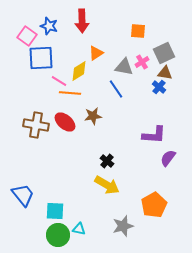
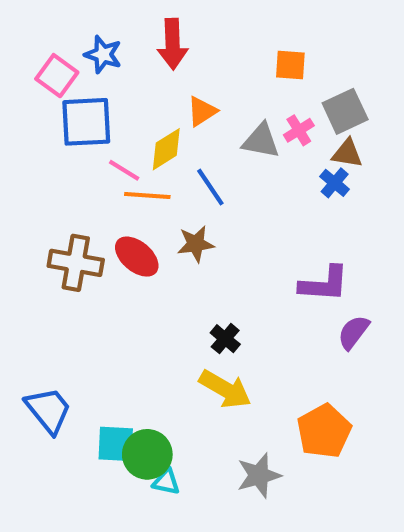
blue line: (116, 89) -> (210, 187), moved
green circle: (58, 235) -> (147, 454), moved

